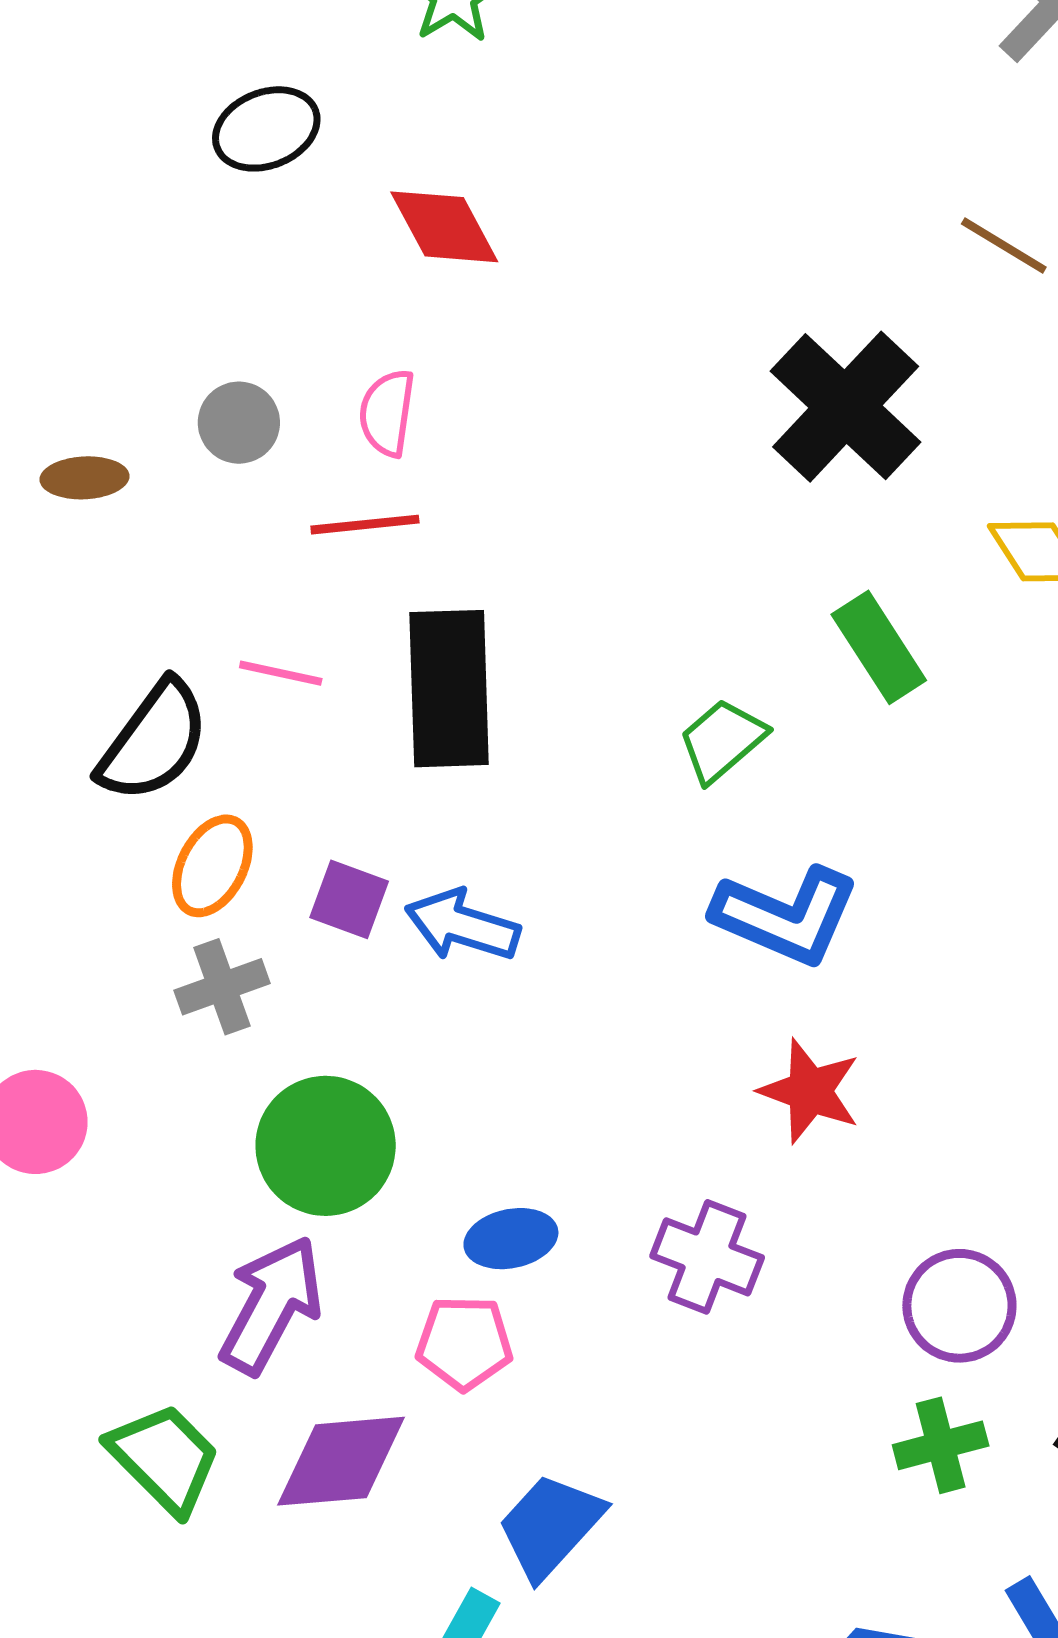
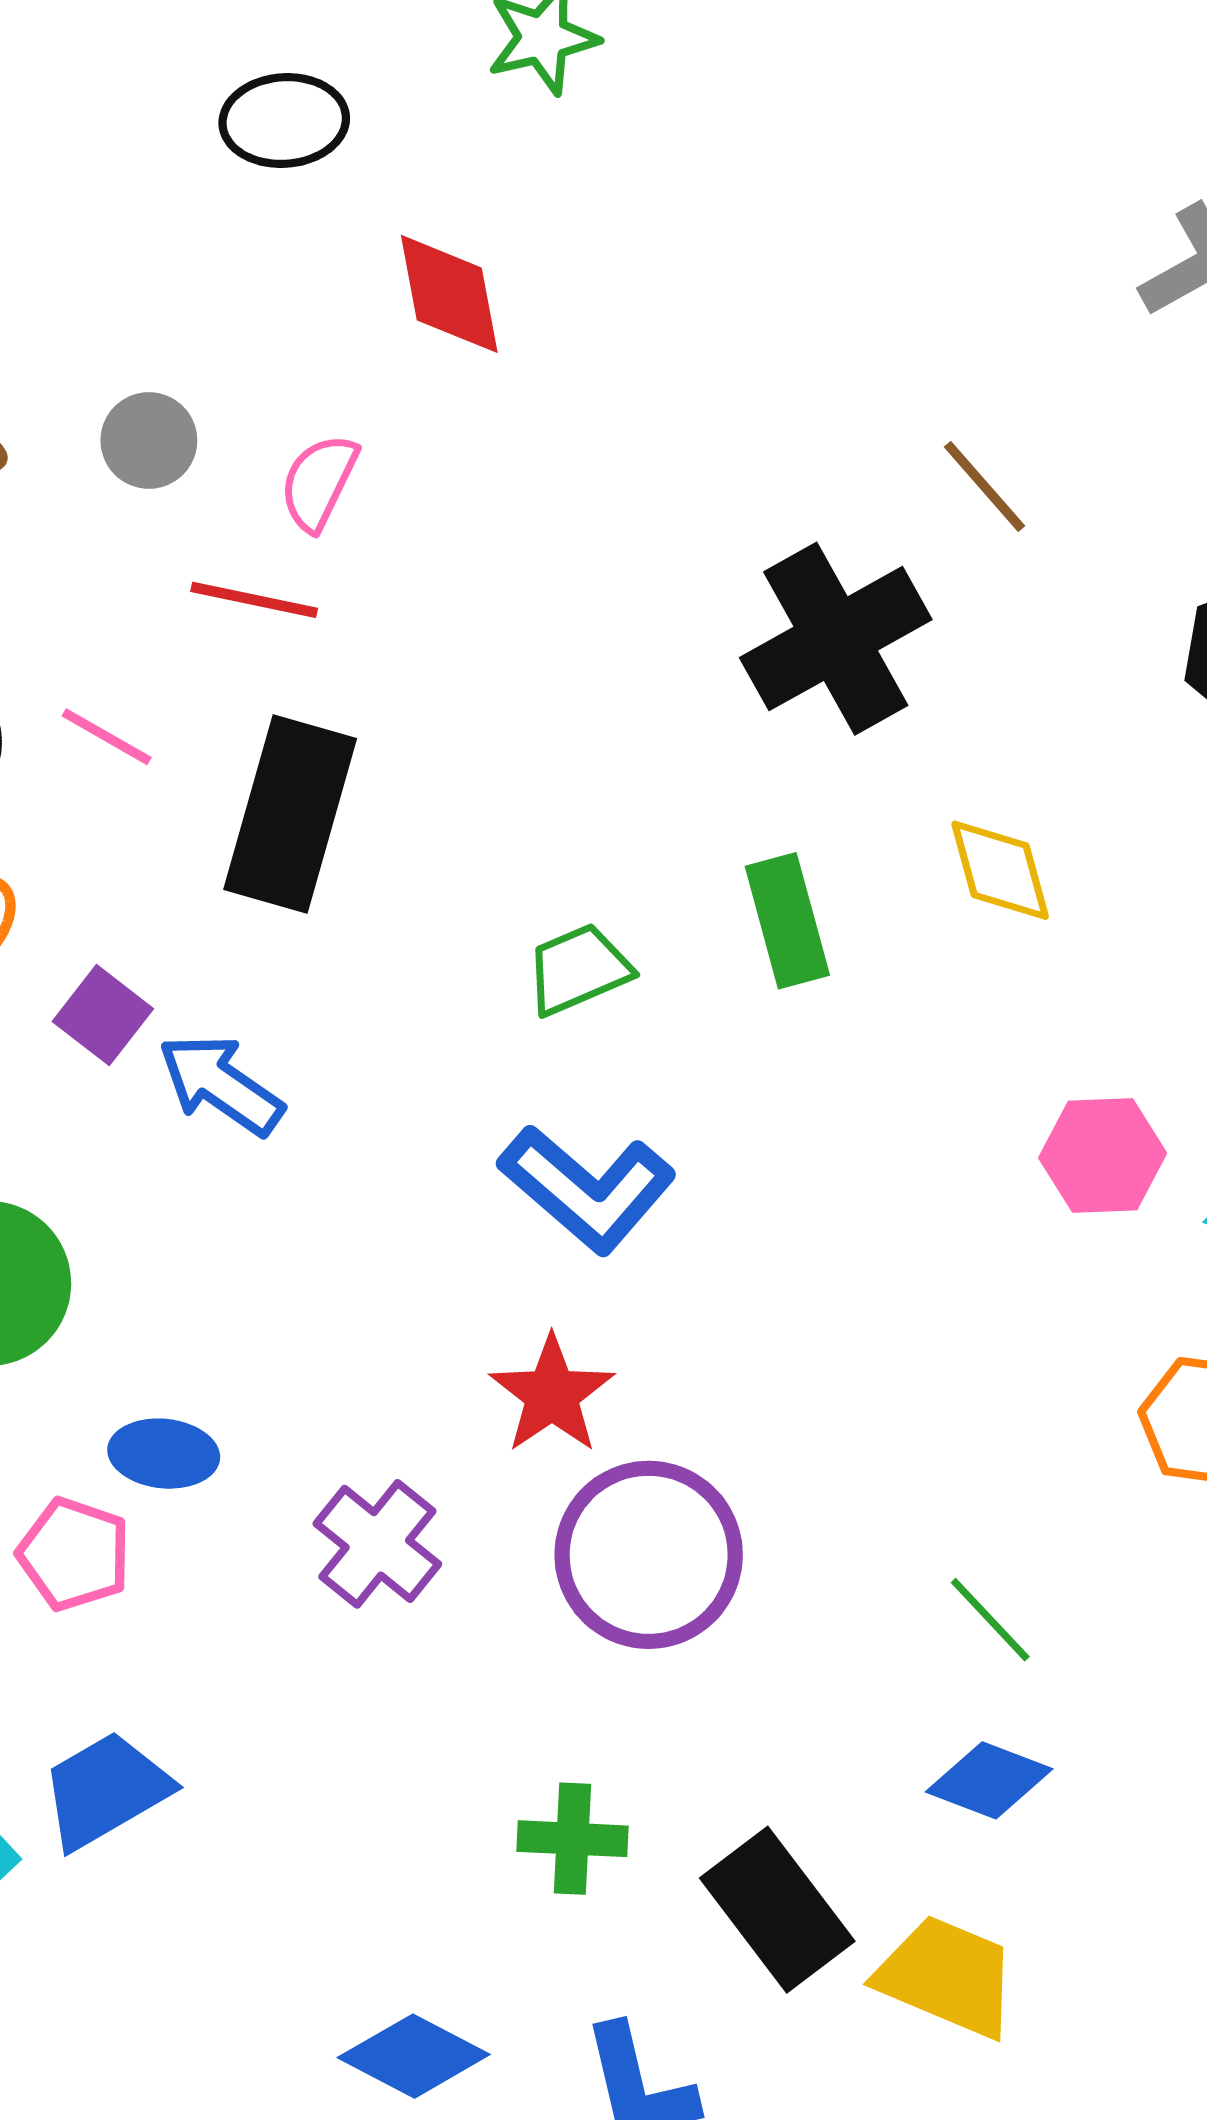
brown line: (1004, 246) -> (984, 486), moved
purple circle: (959, 1306) -> (649, 1555), moved, size x1.4

